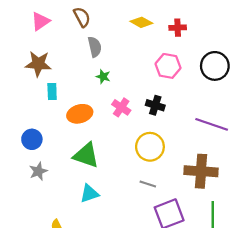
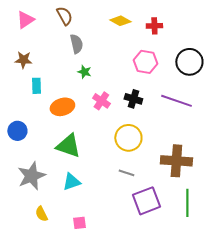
brown star: (38, 64) -> (23, 60), size x0.7
purple line: (212, 124) -> (176, 101), moved
gray star: (38, 171) -> (31, 176), moved, size x1.6

